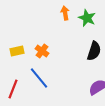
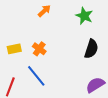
orange arrow: (65, 13) -> (44, 11), moved, turned 56

